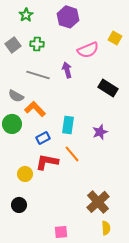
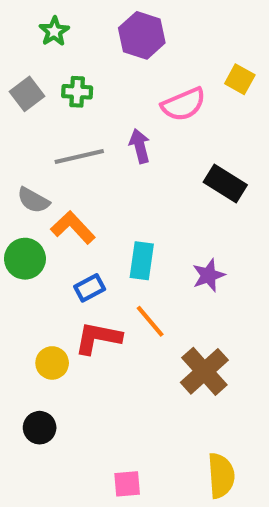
gray line: (38, 75) -> (79, 156), turned -30
brown cross: (98, 202) -> (204, 371), moved
yellow semicircle: (106, 228) -> (221, 476), size x1.5

